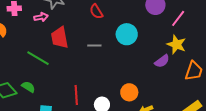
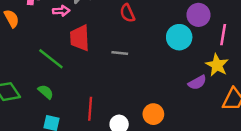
pink line: (178, 18) -> (223, 35), turned -36
cyan circle: (127, 34) -> (179, 37), moved
green semicircle: (28, 87) -> (46, 92), moved

